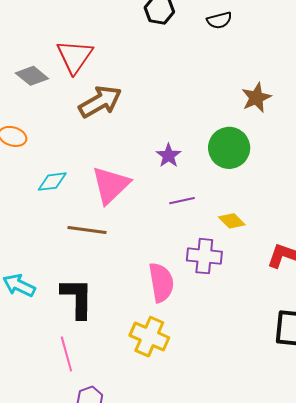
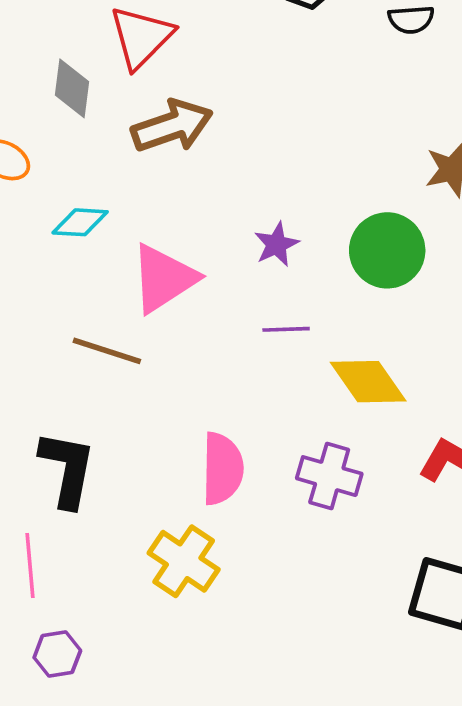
gray diamond: (32, 76) -> (72, 88), moved, turned 48
cyan diamond: (52, 182) -> (80, 222), moved
yellow diamond: (232, 221) -> (368, 382), size x1.6
purple cross: (204, 256) -> (329, 476), moved

